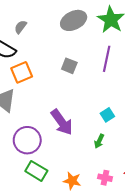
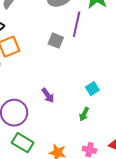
purple line: (107, 59) -> (77, 24), moved
purple arrow: (62, 122) -> (48, 95), size x0.6

